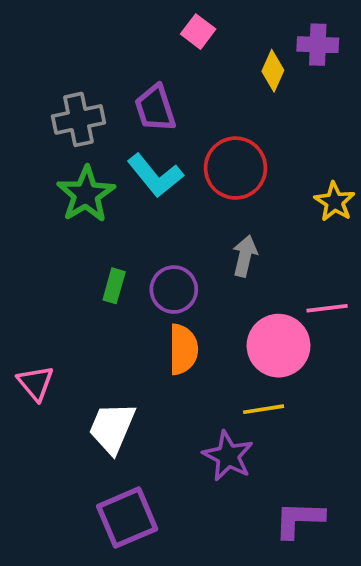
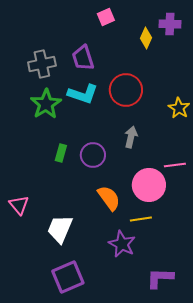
pink square: (198, 32) -> (106, 17), turned 30
cyan L-shape: (155, 176) -> (83, 94), turned -32
orange semicircle: (183, 349) -> (109, 198), moved, turned -36

